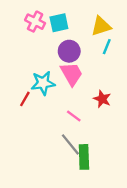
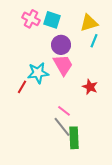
cyan square: (59, 23) -> (52, 20), turned 30
pink line: (74, 116) -> (64, 111), moved

